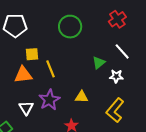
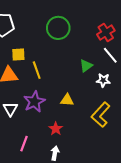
red cross: (117, 19) -> (106, 33), moved

